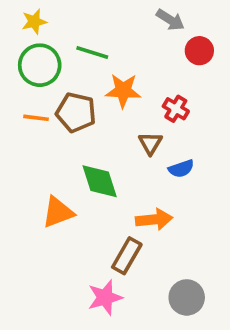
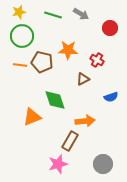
gray arrow: (170, 20) -> (81, 14), moved
green line: (92, 53) -> (53, 15), moved
brown triangle: (150, 143) -> (83, 79), turned 32
blue semicircle: (181, 169) -> (111, 97), moved

